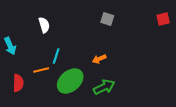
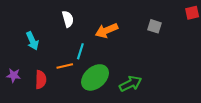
gray square: (107, 19) -> (155, 26), moved
orange arrow: (99, 59) -> (107, 30), moved, size x1.5

